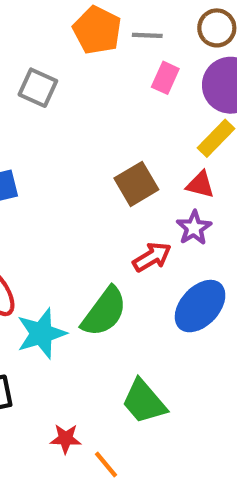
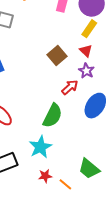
red triangle: (200, 185) -> (86, 51), turned 40
cyan star: (41, 333) -> (40, 147), moved
green trapezoid: (144, 402) -> (89, 169), moved

